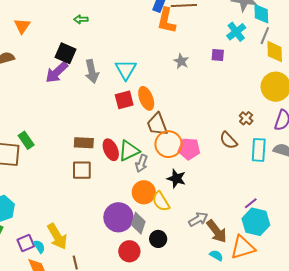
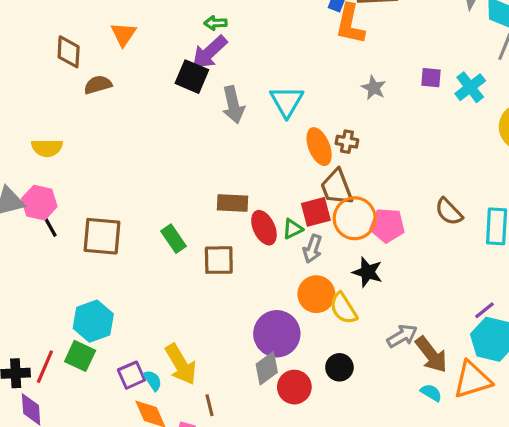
cyan cross: (236, 32) -> (470, 87), moved
purple arrow: (57, 72) -> (209, 52), moved
red square: (124, 100) -> (316, 212), moved
brown cross: (246, 118) -> (347, 142), moved, turned -32
green rectangle: (26, 140) -> (173, 239), moved
brown rectangle: (84, 143) -> (232, 203), moved
green triangle: (129, 151) -> (293, 229), size x0.6
gray diamond: (138, 223) -> (267, 368), moved, turned 35

